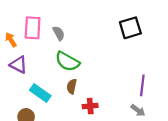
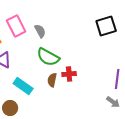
pink rectangle: (33, 28) -> (16, 26), turned -30
red cross: (90, 106) -> (69, 74), moved

